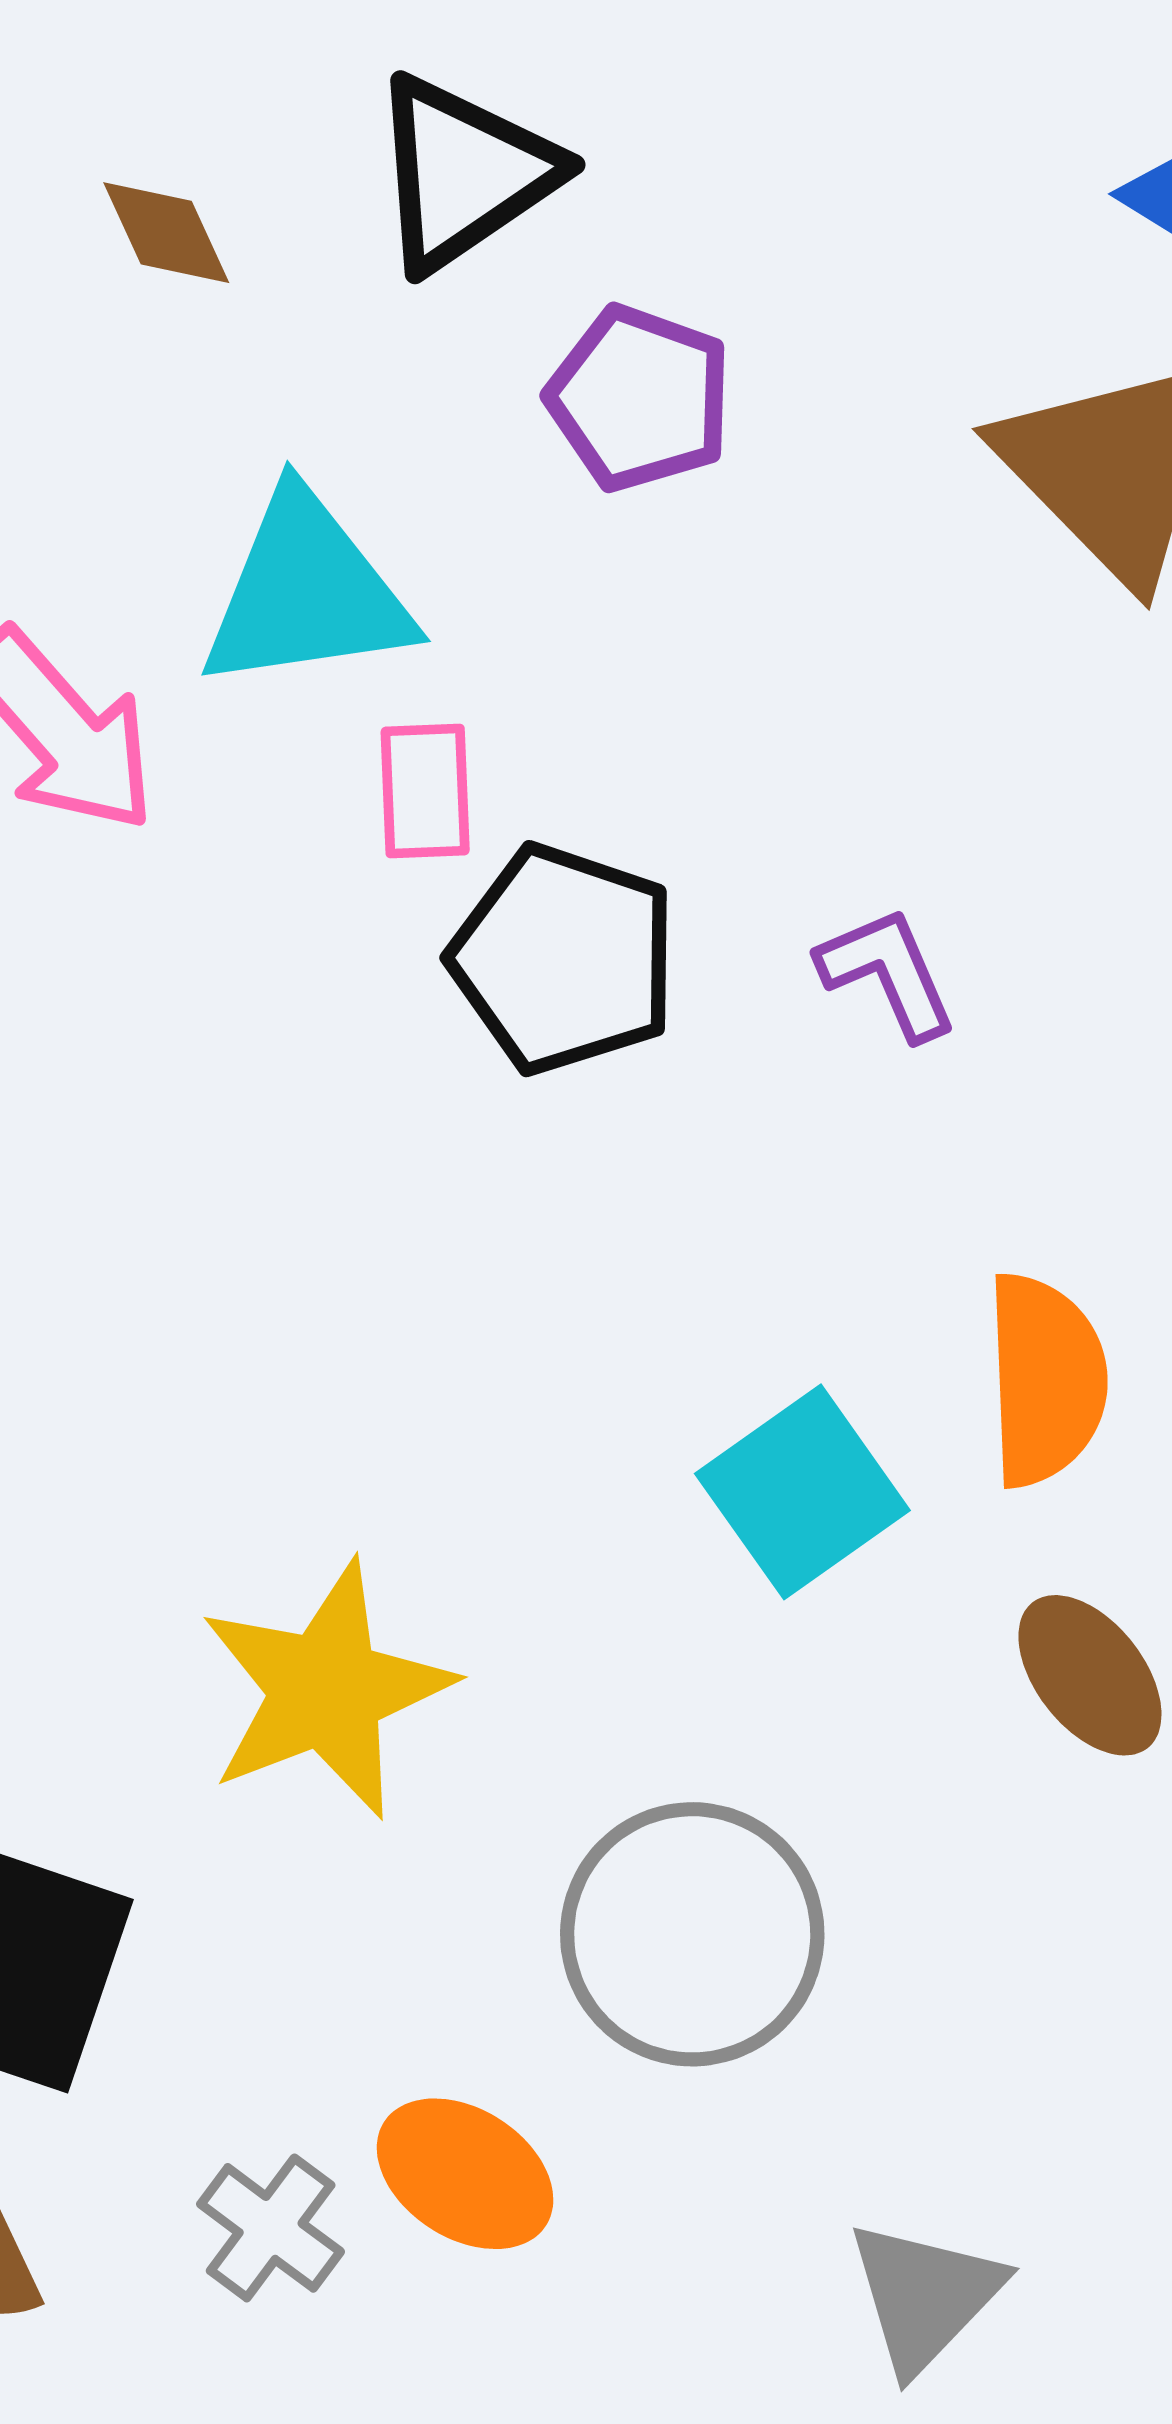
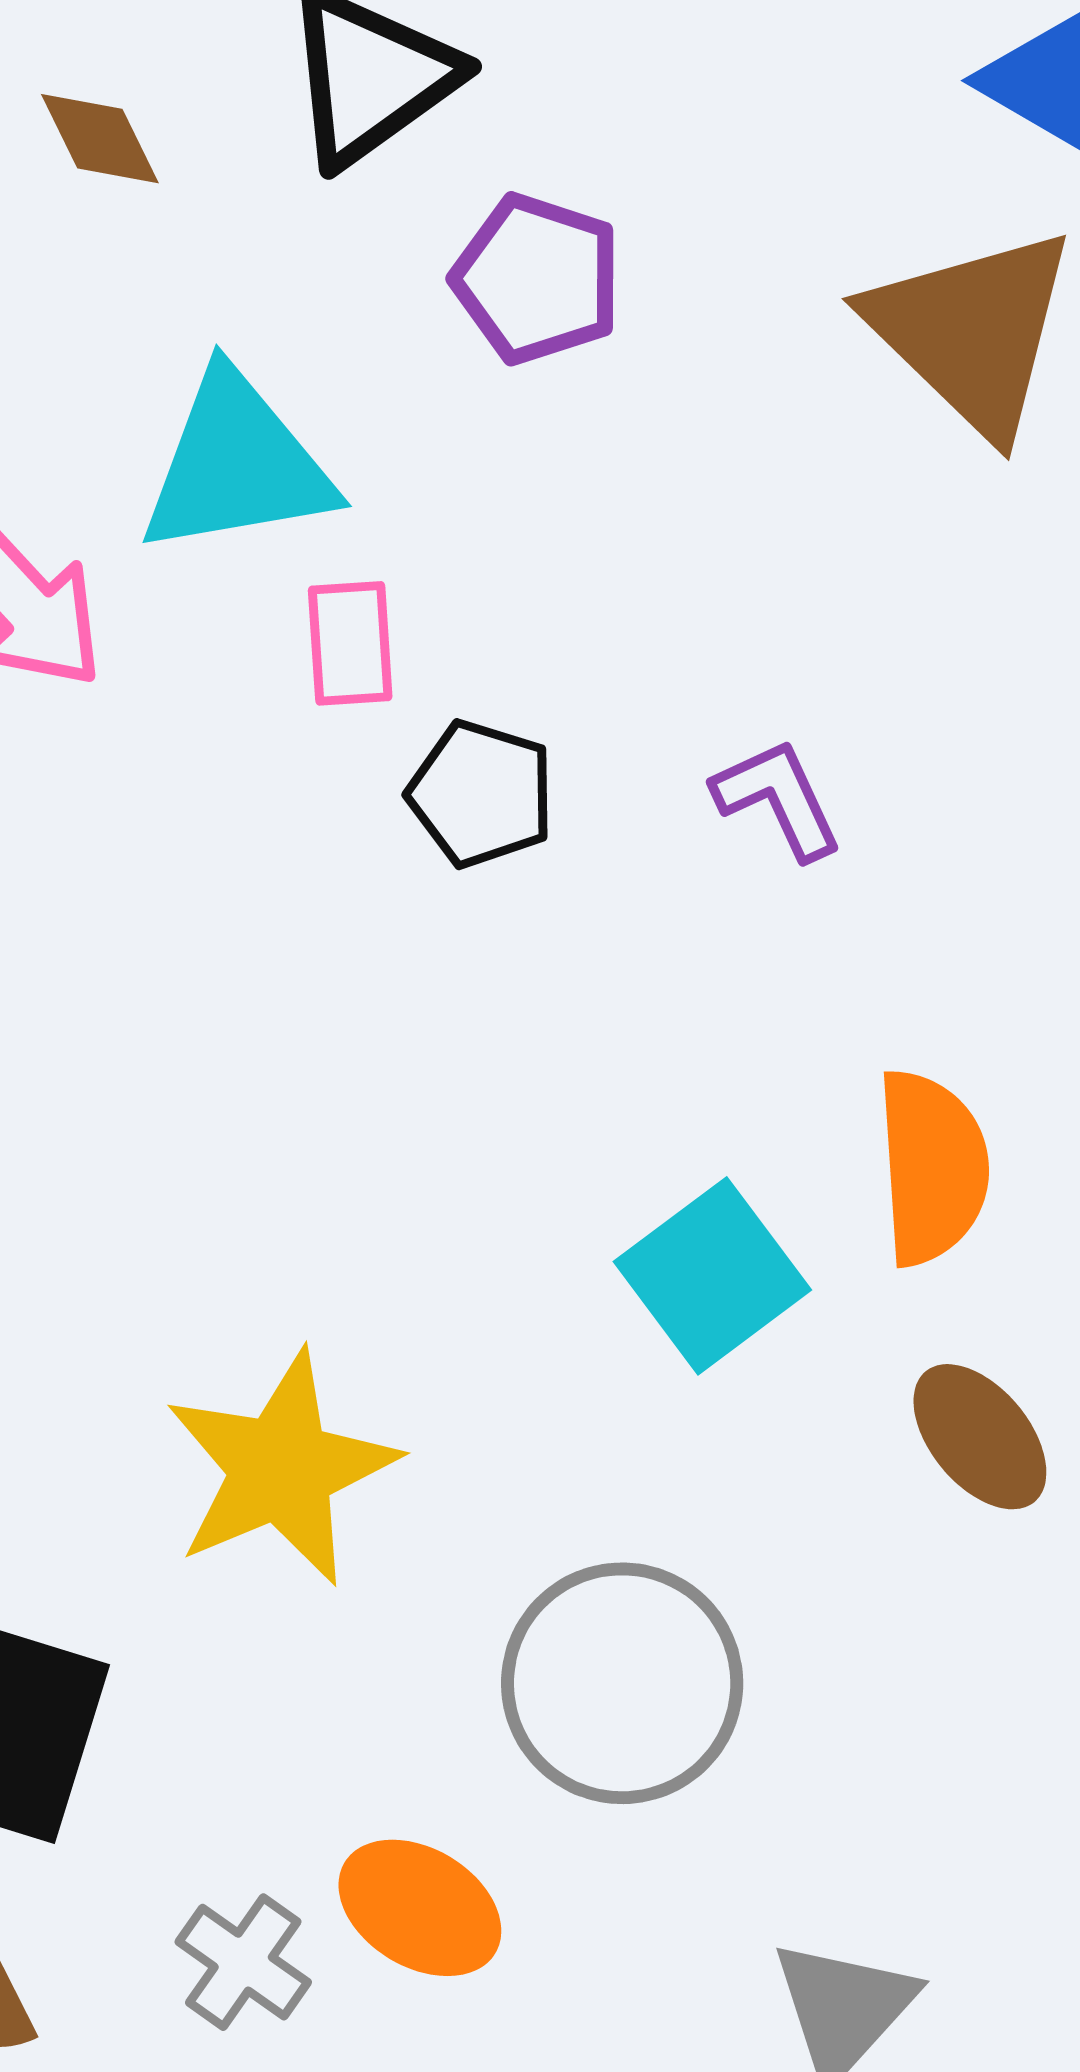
black pentagon: (564, 959) -> (481, 794), size x0.7

